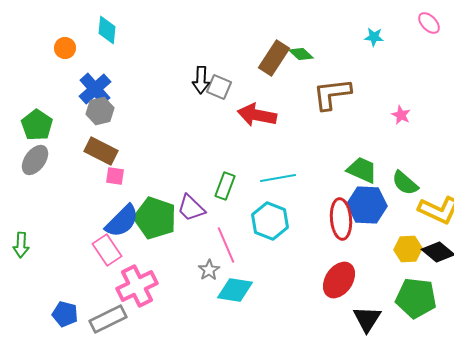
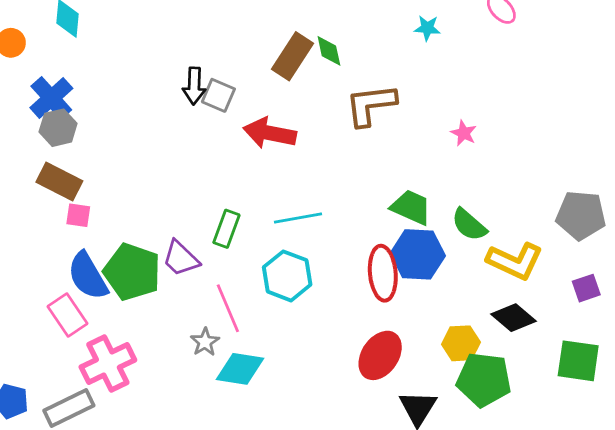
green diamond: (301, 54) -> (329, 51), turned 35
blue semicircle: (122, 221) -> (88, 276), turned 105
yellow hexagon: (408, 249) -> (461, 343), moved

